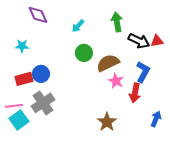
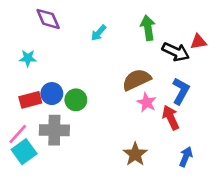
red triangle: (157, 41) -> (198, 42), moved
green circle: (84, 53) -> (76, 100), moved
red arrow: (135, 93) -> (171, 118), turned 144
gray cross: (43, 103) -> (54, 130), turned 35
pink line: (14, 106) -> (18, 134), turned -42
blue arrow: (156, 119) -> (186, 157), moved

